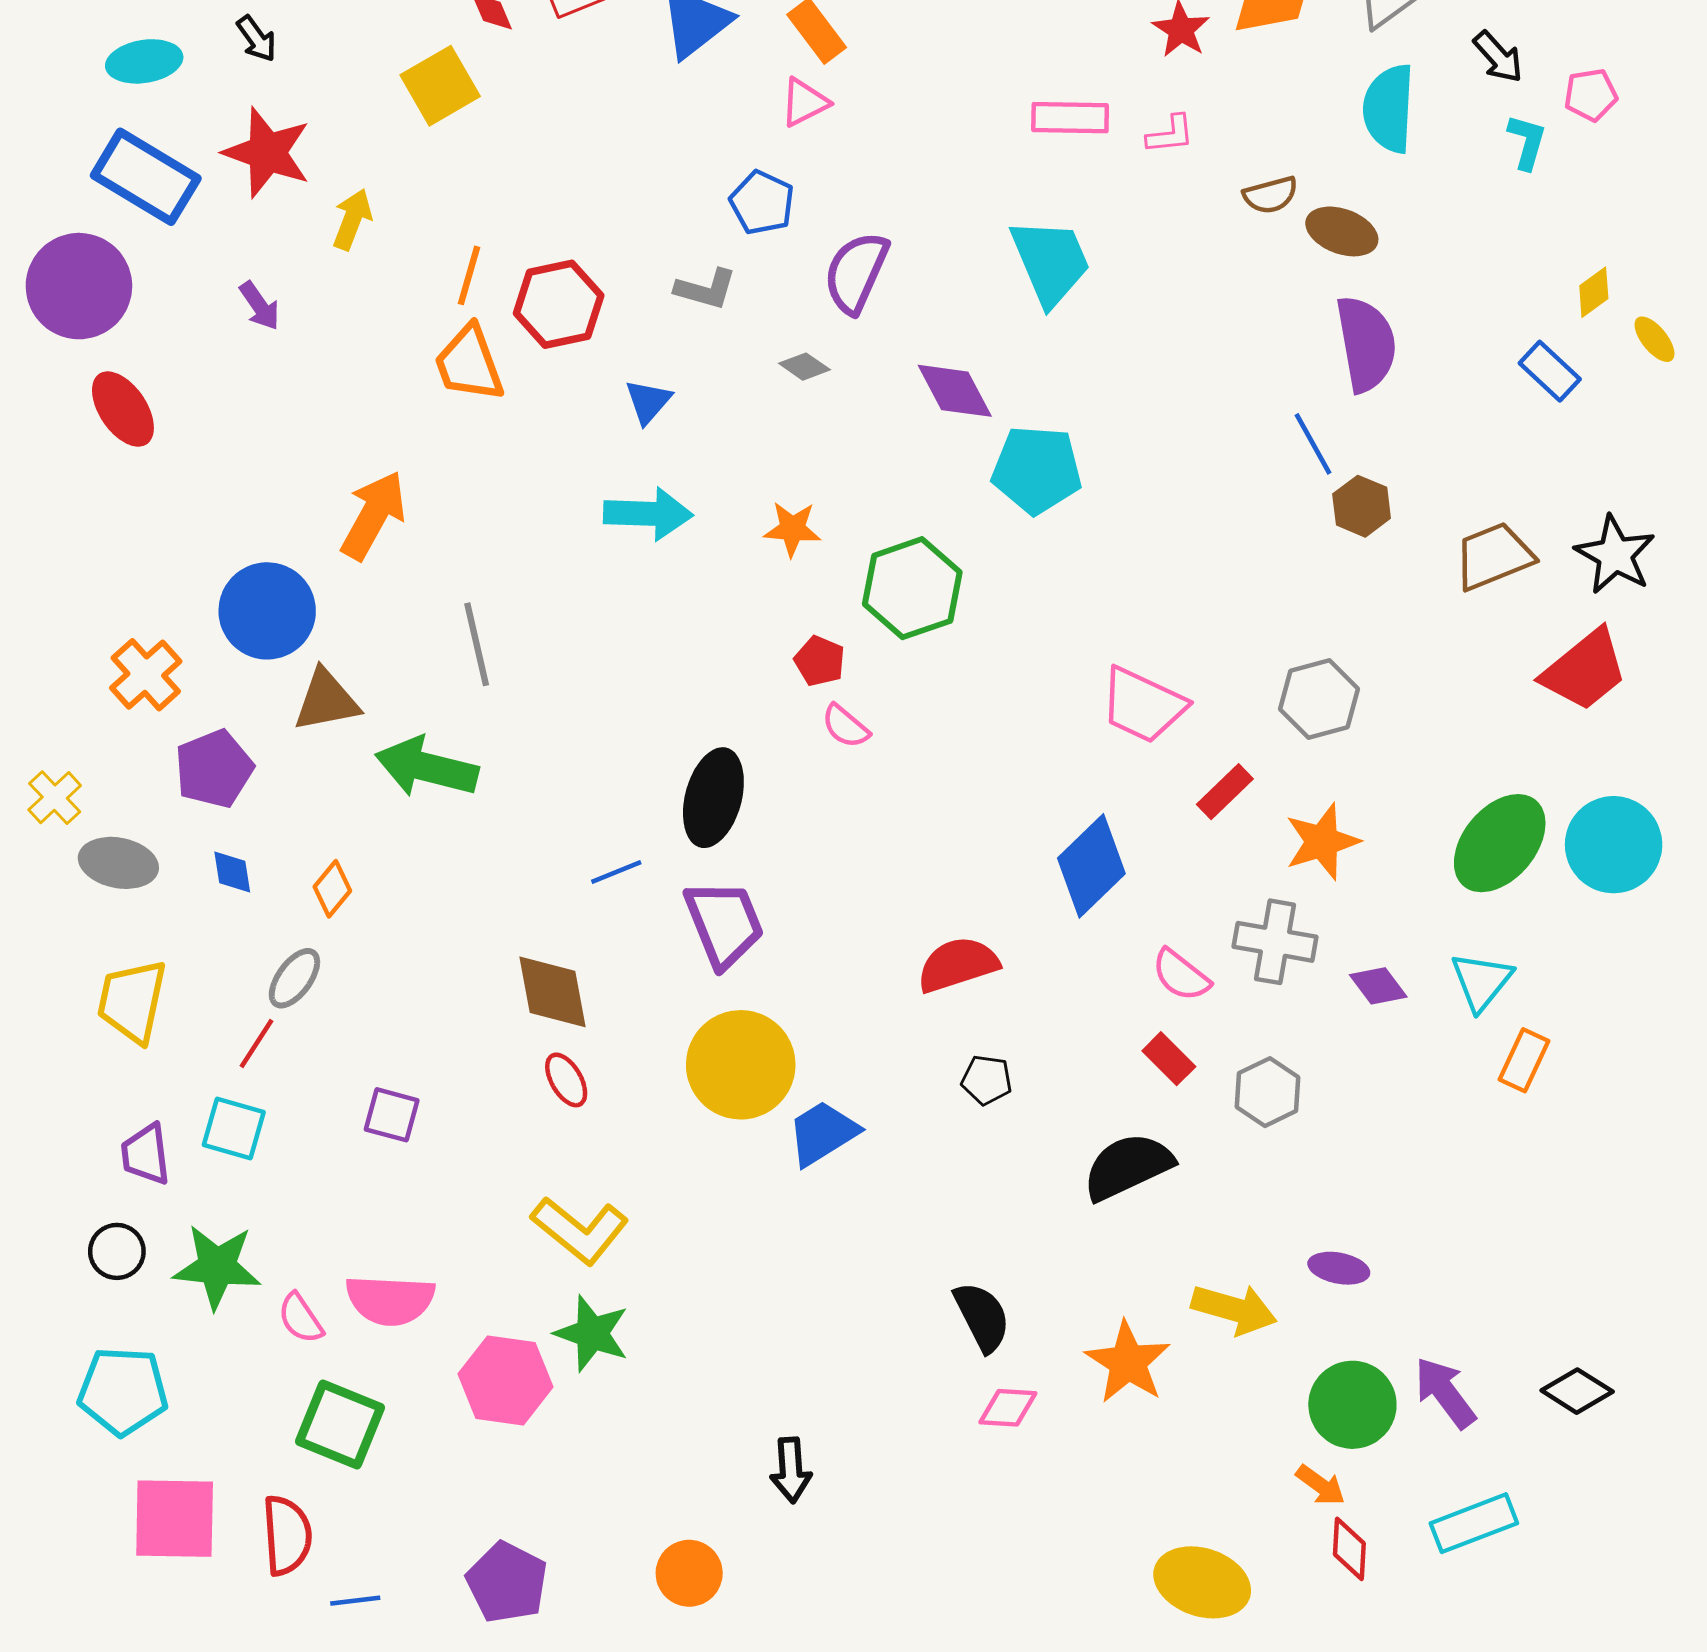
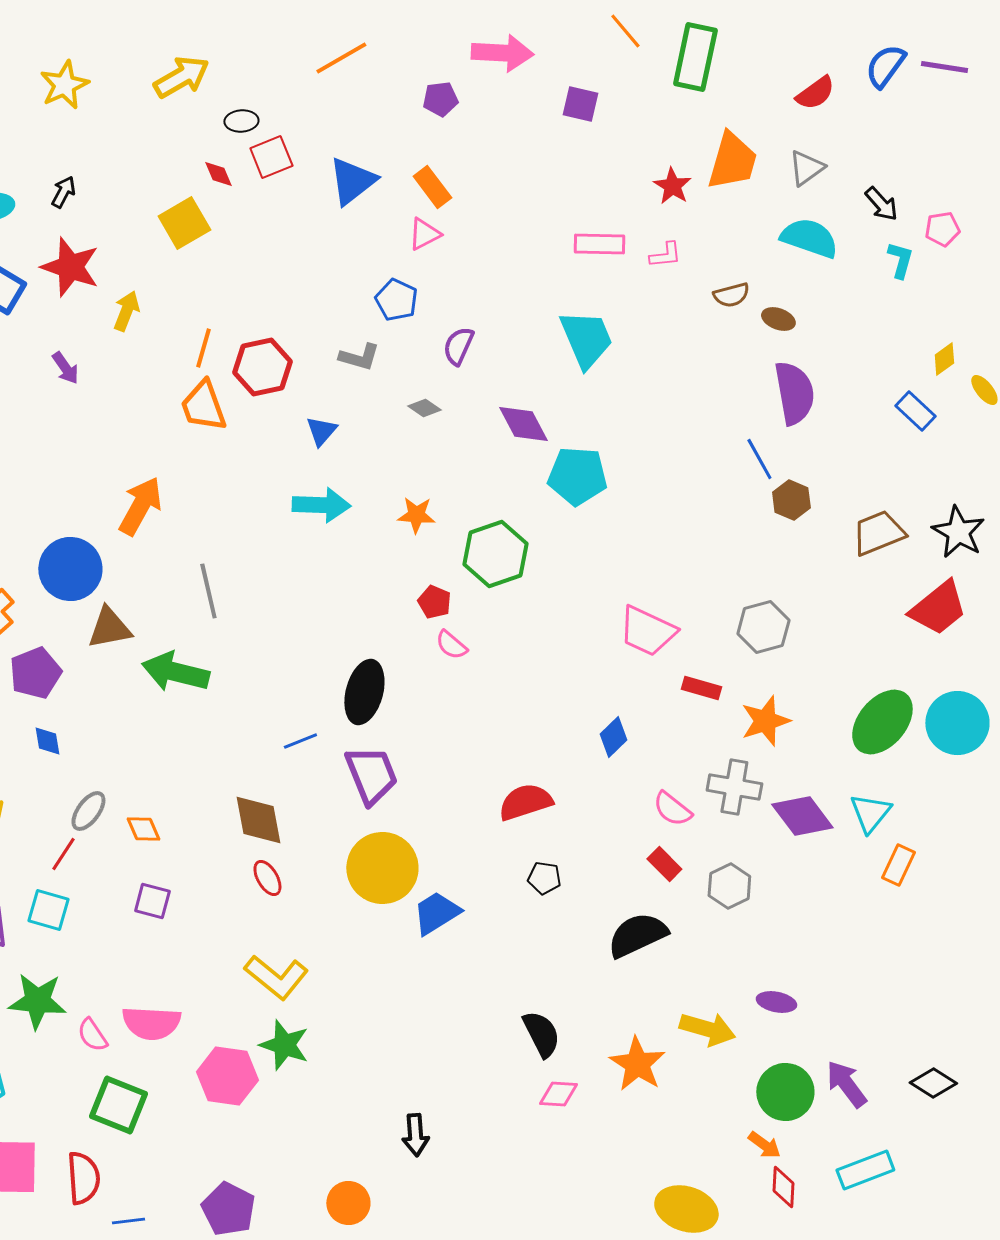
black arrow: (257, 39) -> (63, 192), turned -116
cyan semicircle: (1389, 108) -> (809, 238), turned 106
brown ellipse: (1342, 231) -> (778, 319), size x0.7
purple semicircle: (856, 272) -> (458, 346), size x0.7
red rectangle: (1225, 792) -> (701, 688), turned 60
blue diamond: (1091, 866) -> (613, 737), size x0.6
orange diamond: (332, 889) -> (143, 829), moved, turned -63
purple diamond: (1378, 986) -> (802, 816), size x1.6

